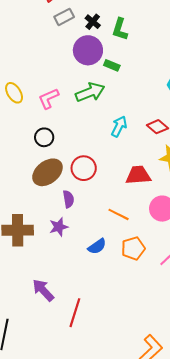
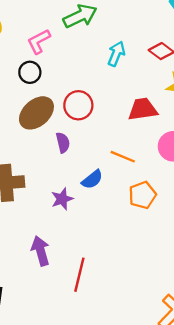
pink L-shape: (49, 98) -> (39, 41), moved
purple star: (59, 227) -> (62, 199), moved
blue semicircle: (97, 246) -> (92, 180), moved
purple arrow: (43, 290) -> (41, 251), turned 30

